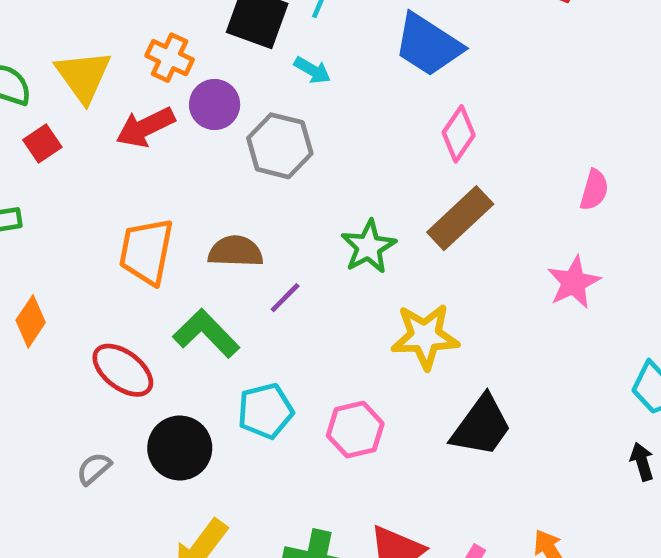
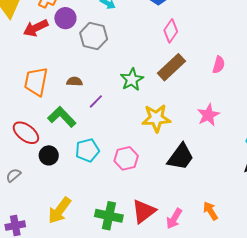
pink semicircle: (594, 190) -> (219, 65), moved
brown semicircle: (235, 251) -> (74, 82), size x0.7
pink star: (574, 282) -> (208, 115), moved
black circle: (180, 448) -> (49, 155), moved, size x0.7

